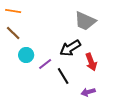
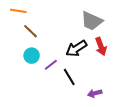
brown line: (13, 33) -> (31, 31), moved
red arrow: (91, 62) -> (101, 46), moved

